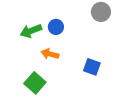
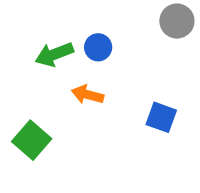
green square: (35, 83) -> (32, 140), moved

